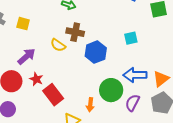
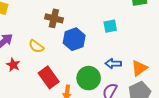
yellow semicircle: (58, 45) -> (36, 46), moved
blue arrow: (135, 75) -> (113, 64), size x0.7
red rectangle: (53, 95) -> (49, 77), moved

